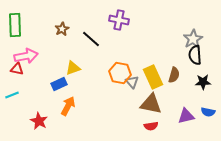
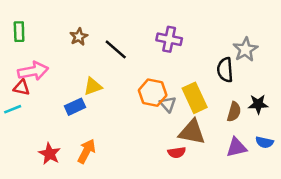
purple cross: (119, 20) -> (169, 39), moved
green rectangle: (15, 25) -> (19, 32), size x0.7
black semicircle: (195, 55) -> (225, 70), moved
brown semicircle: (174, 75) -> (234, 112), moved
cyan line: (12, 95) -> (13, 109), moved
orange arrow: (68, 106) -> (86, 151), moved
red semicircle: (151, 126) -> (177, 152), moved

